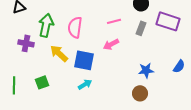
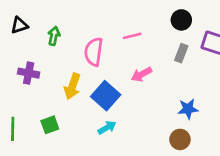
pink line: (114, 21) -> (132, 36), moved
green arrow: (46, 25) -> (54, 36), moved, size x0.6
yellow arrow: (59, 53) -> (72, 86), turned -114
blue square: (84, 60) -> (106, 96), turned 30

